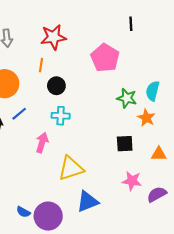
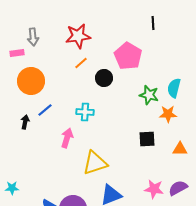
orange line: (41, 65) -> (81, 63), moved, turned 40
black circle: (56, 86) -> (104, 78), moved
orange star: (146, 118) -> (168, 114), turned -30
pink star: (132, 181) -> (154, 189), moved

